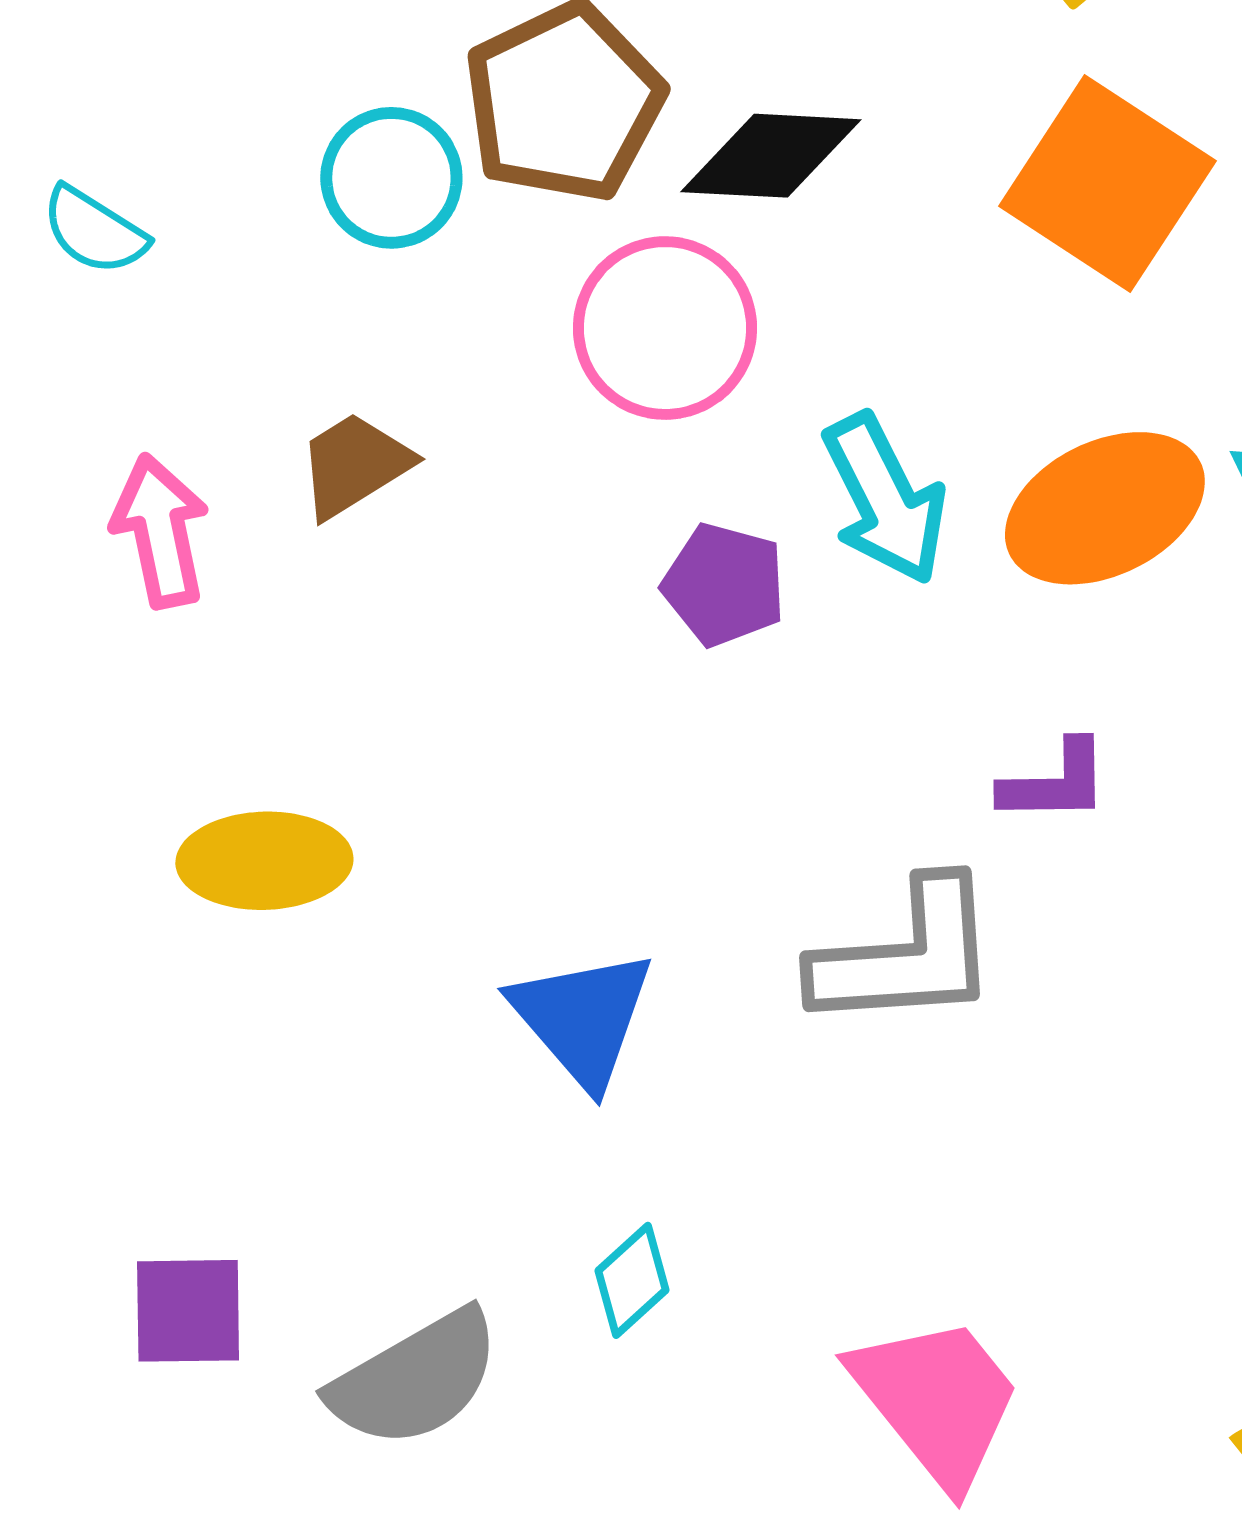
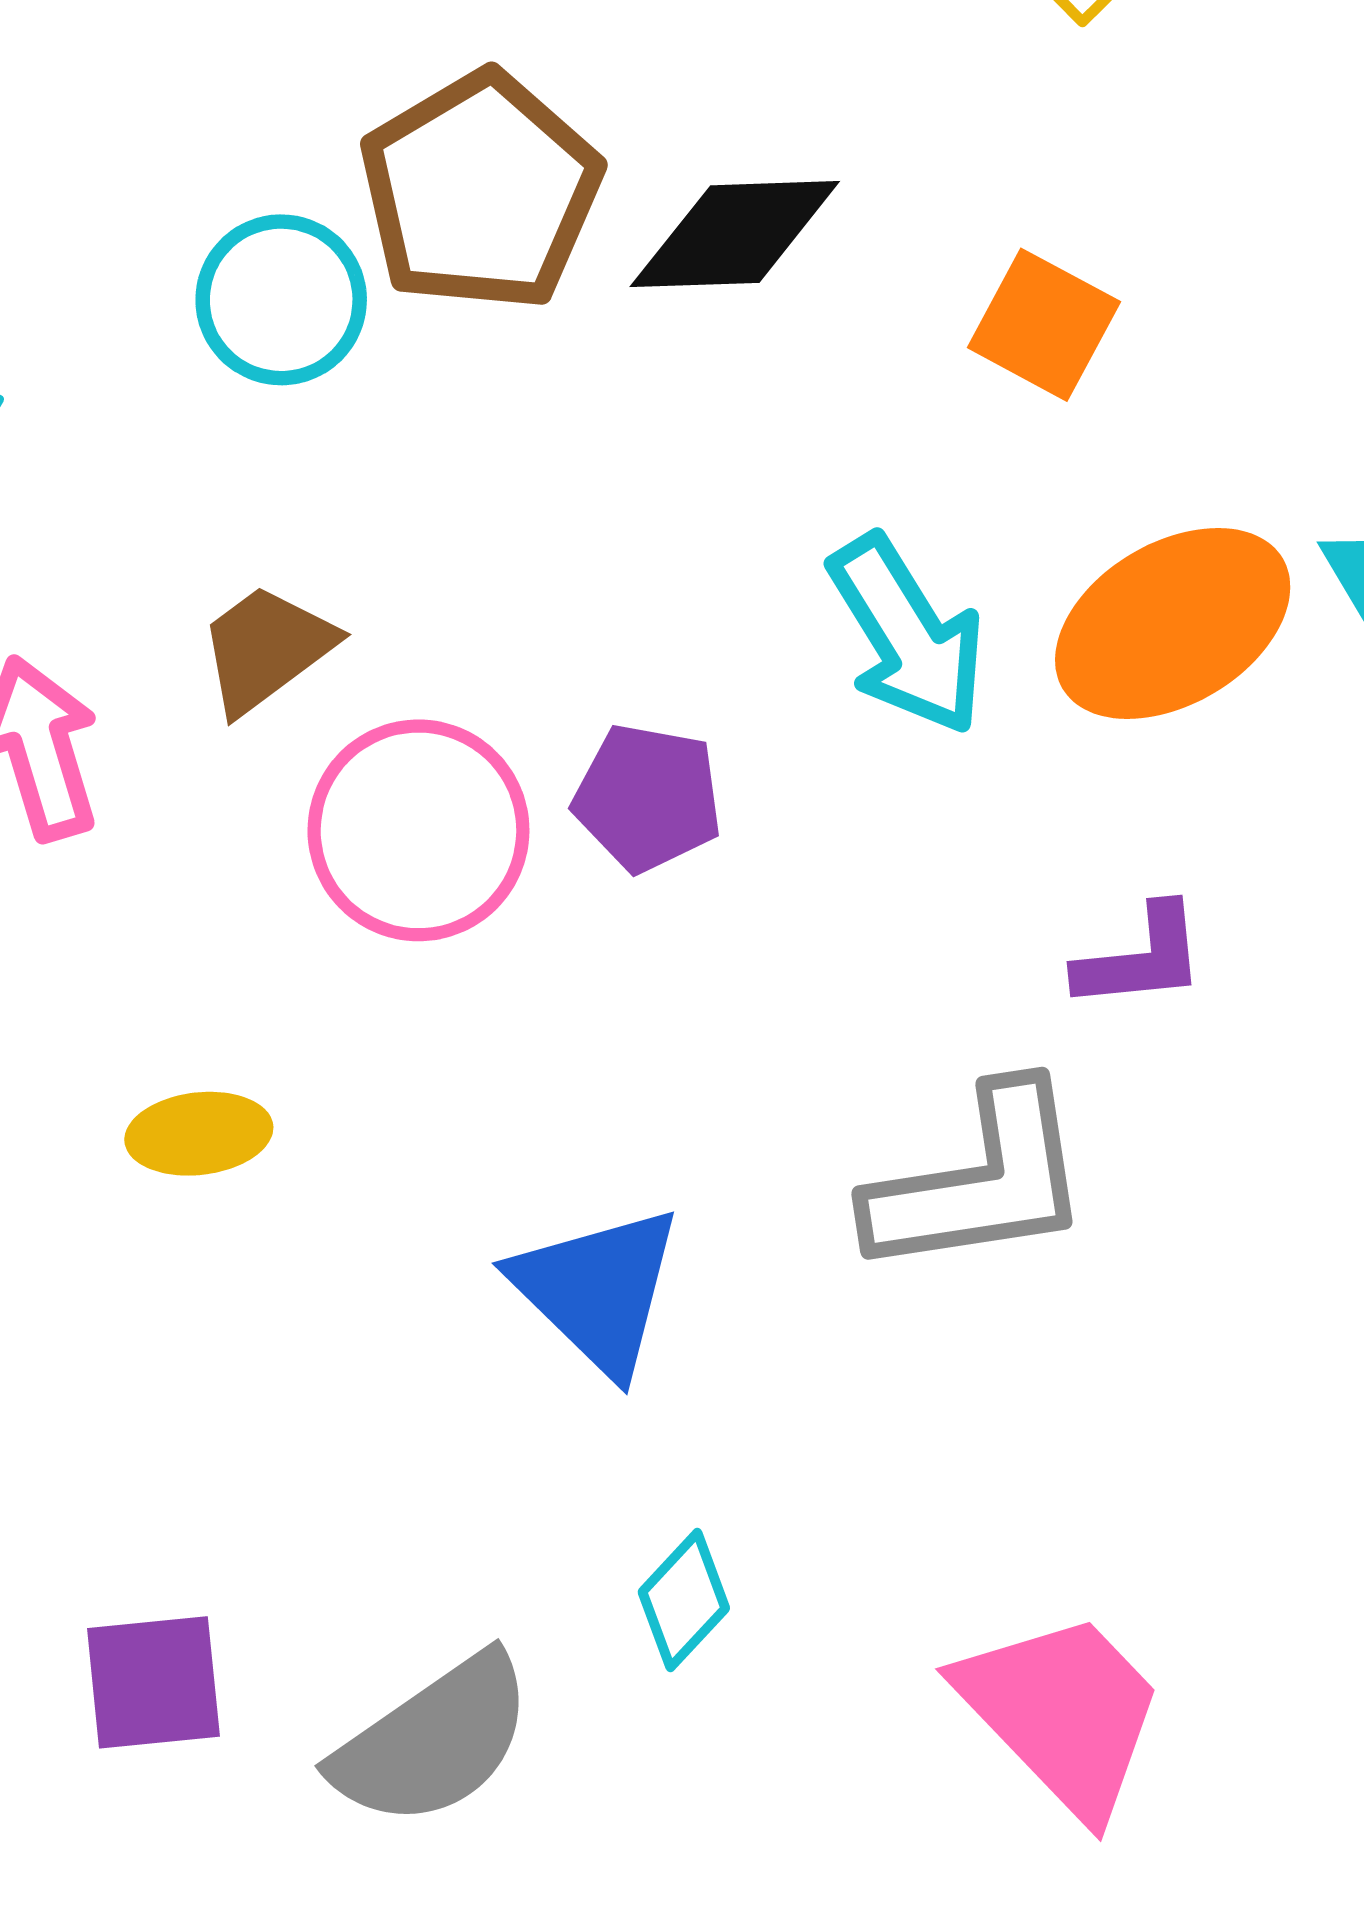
orange square: (1107, 183) -> (1044, 325), moved, size x0.6
pink circle: (665, 328) -> (418, 830), moved
purple pentagon: (724, 585) -> (648, 798), moved
yellow ellipse: (264, 861) -> (199, 1134), size x0.7

